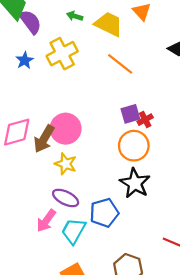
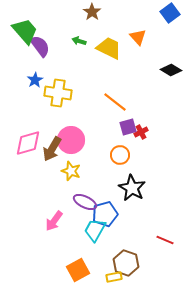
yellow cross: (62, 54) -> (58, 93), moved, turned 36
orange line: (120, 64) -> (115, 102), moved
orange circle: (134, 146) -> (120, 155), moved, size x0.7
purple ellipse: (66, 198) -> (85, 202), moved
cyan trapezoid: (74, 231) -> (95, 230), moved

